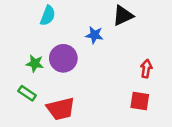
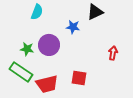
green rectangle: (27, 93) -> (21, 72), size x1.6
red square: (140, 101) -> (79, 78), moved

